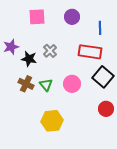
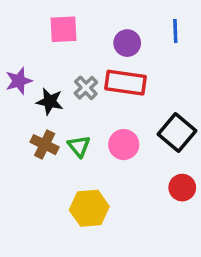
purple circle: (72, 17) -> (127, 43), moved
blue line: (100, 28) -> (175, 31), moved
red rectangle: (90, 52) -> (125, 83), moved

